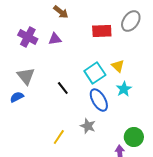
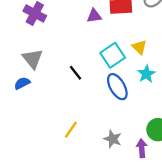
purple triangle: (55, 39) -> (94, 16), moved
gray star: (88, 126) -> (113, 139), moved

